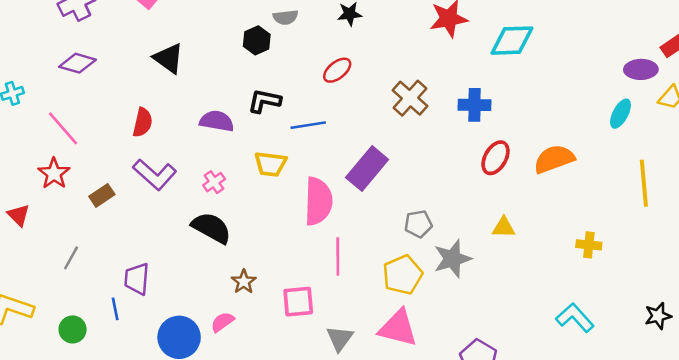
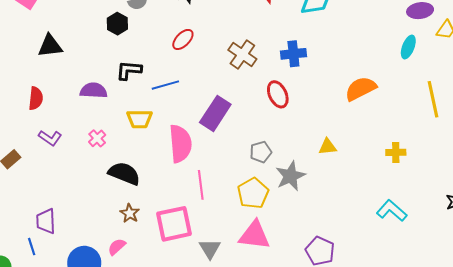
black triangle: (169, 58) -> (50, 46), turned -36
red ellipse: (496, 158) -> (278, 94), moved, turned -48
purple L-shape: (155, 174) -> (50, 138), size x0.7
black semicircle: (211, 228) -> (124, 173), moved
pink square: (298, 302) -> (174, 224), size x1.4

